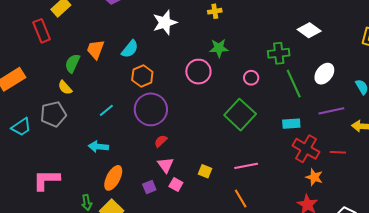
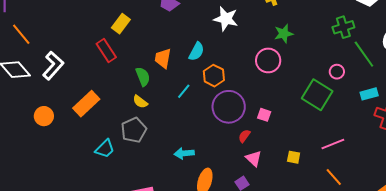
white star: (165, 23) -> (226, 19), turned -30
green semicircle: (72, 63) -> (143, 77), turned 144
pink circle: (251, 78) -> (337, 72), moved
cyan line: (106, 110) -> (184, 91), moved
pink square: (176, 185) -> (264, 115), moved

